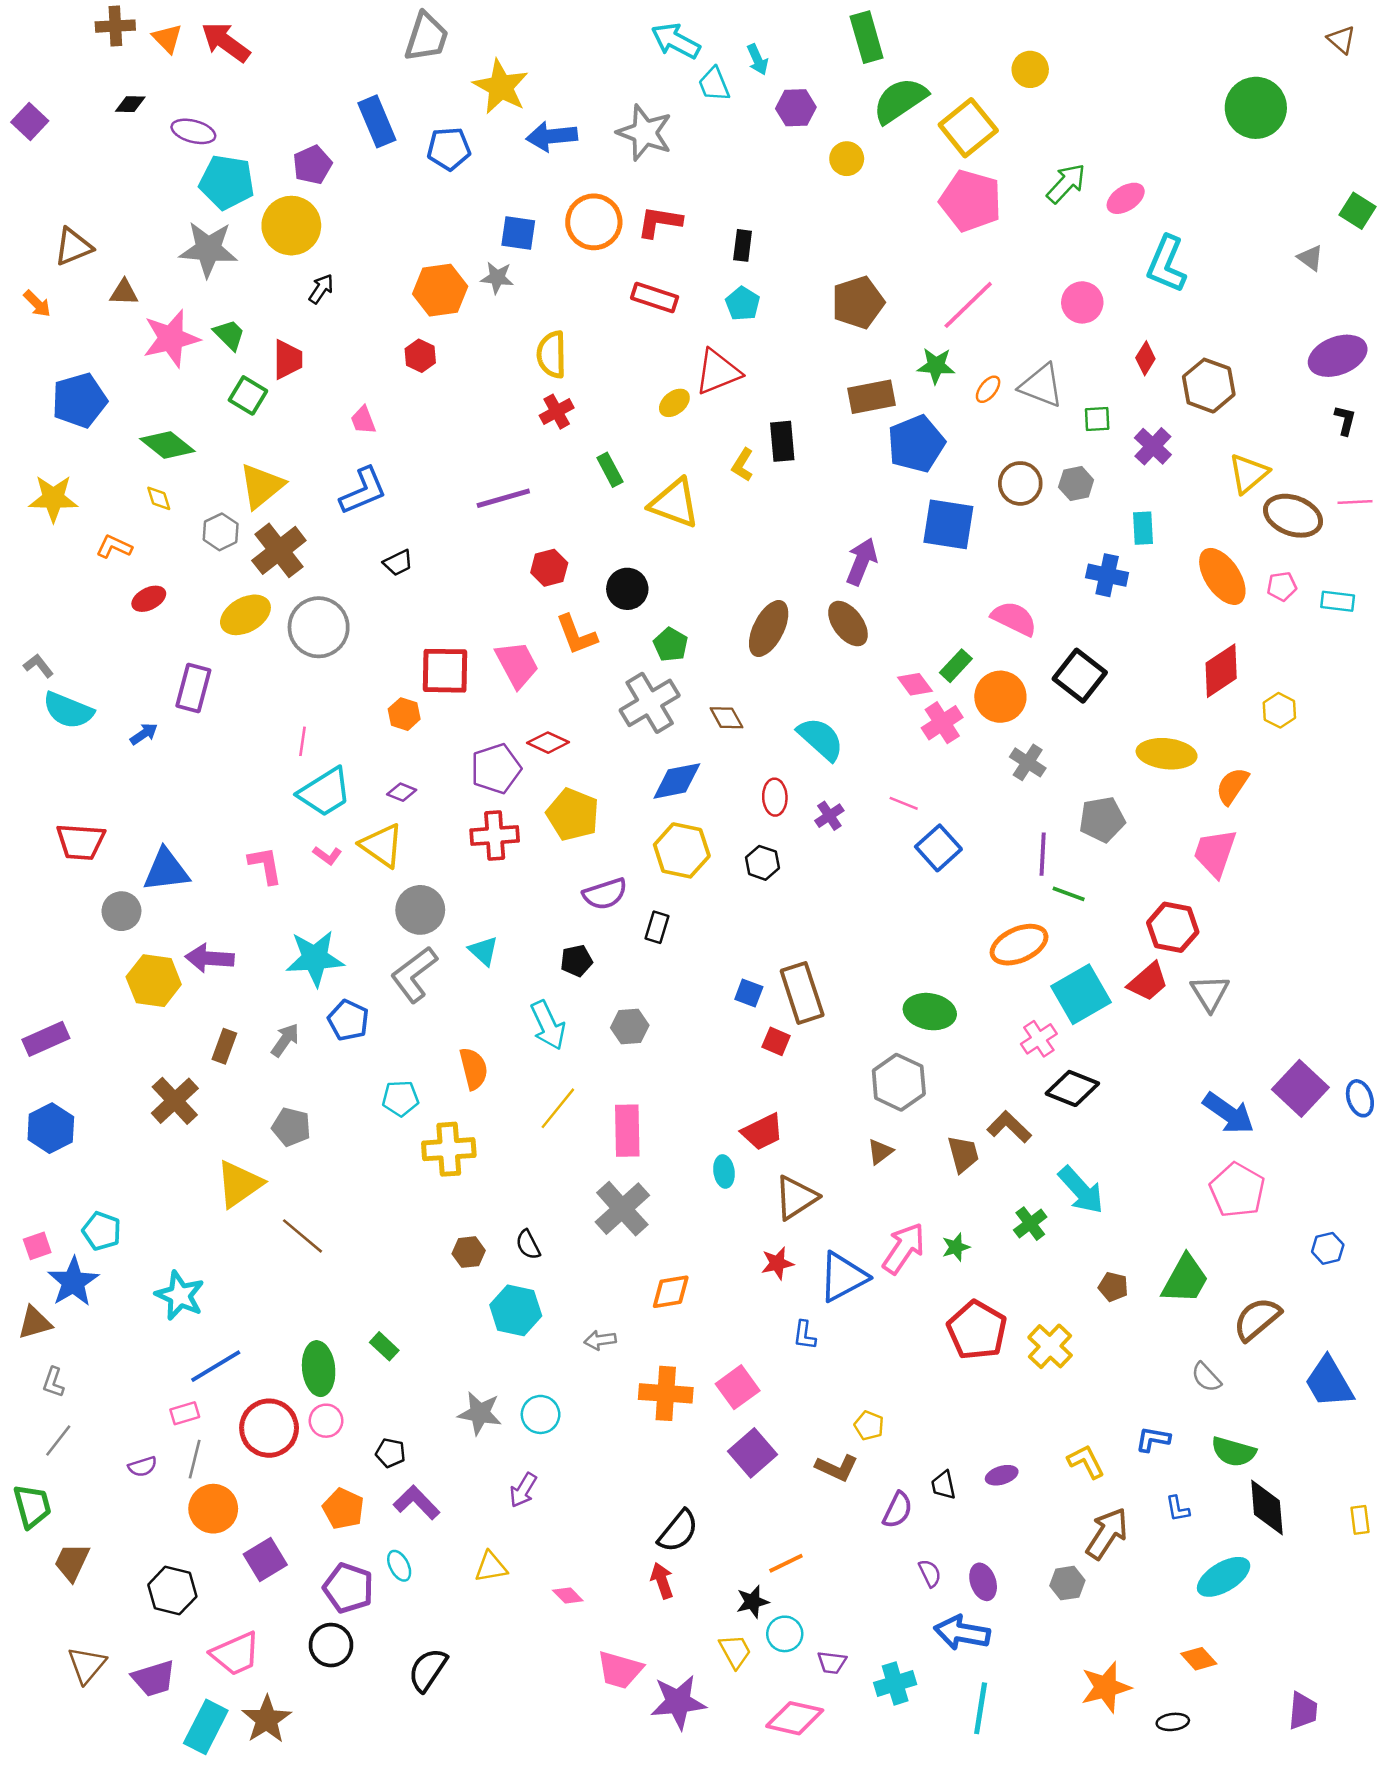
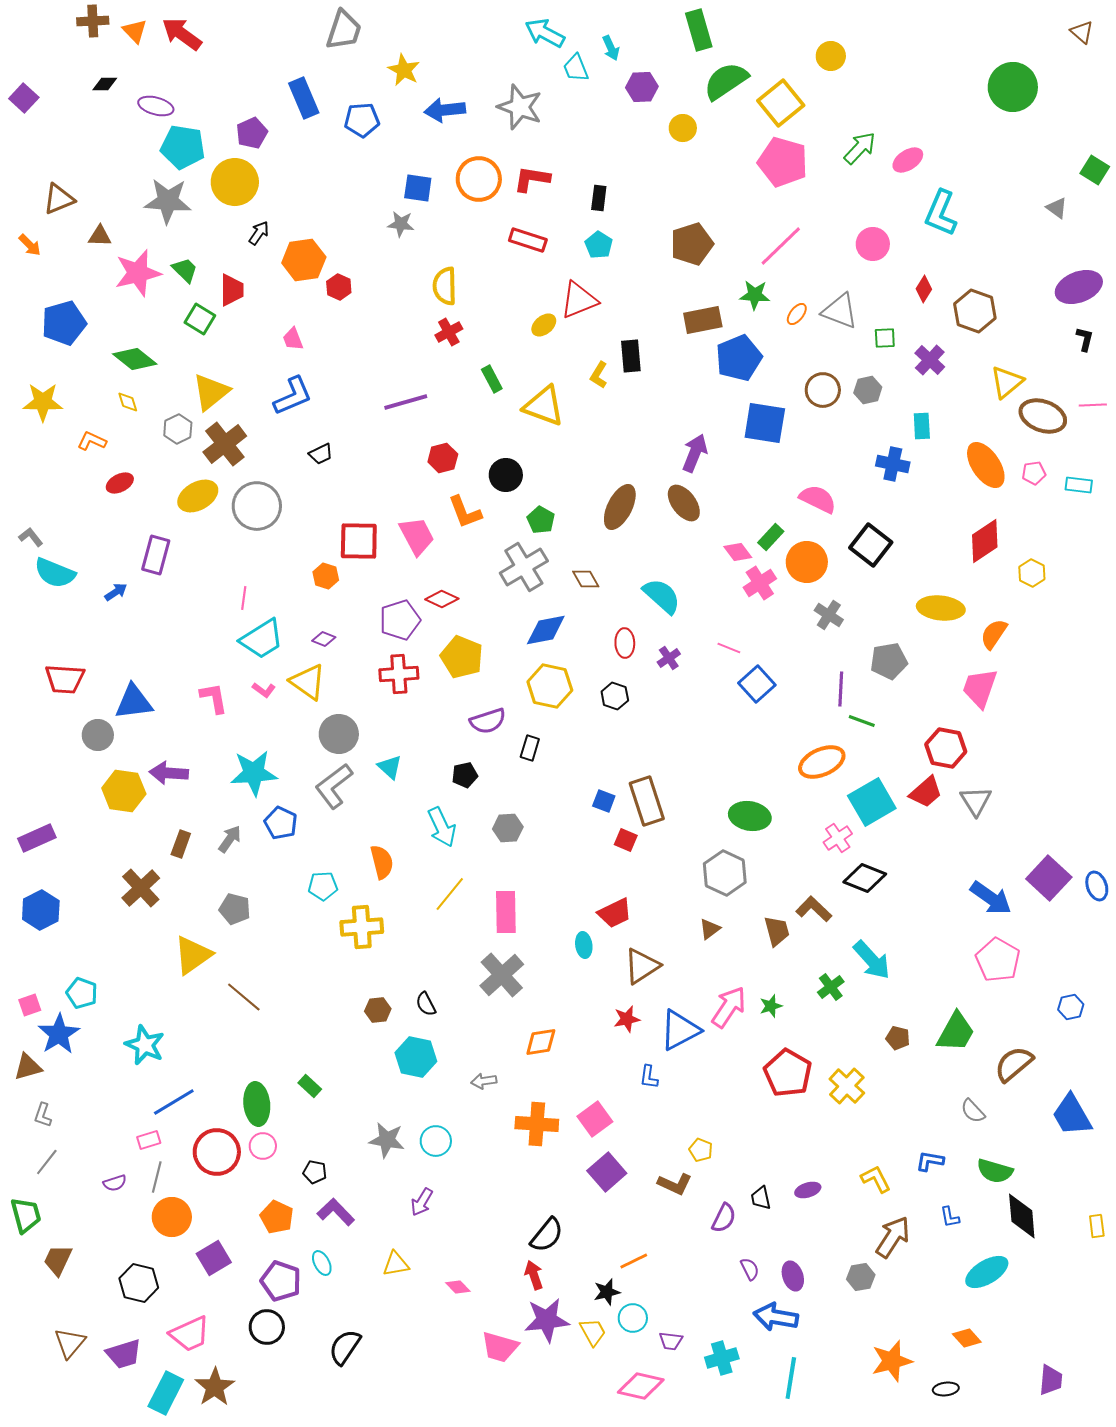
yellow star: (501, 87) -> (404, 70), size x0.7
orange hexagon: (440, 290) -> (304, 260), moved
purple star: (678, 1702) -> (547, 1320), moved

